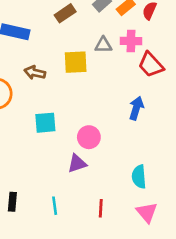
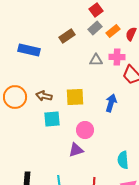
yellow square: (76, 62) -> (75, 97), moved
brown arrow: (35, 73) -> (44, 96), moved
blue arrow: (136, 108) -> (111, 103), moved

